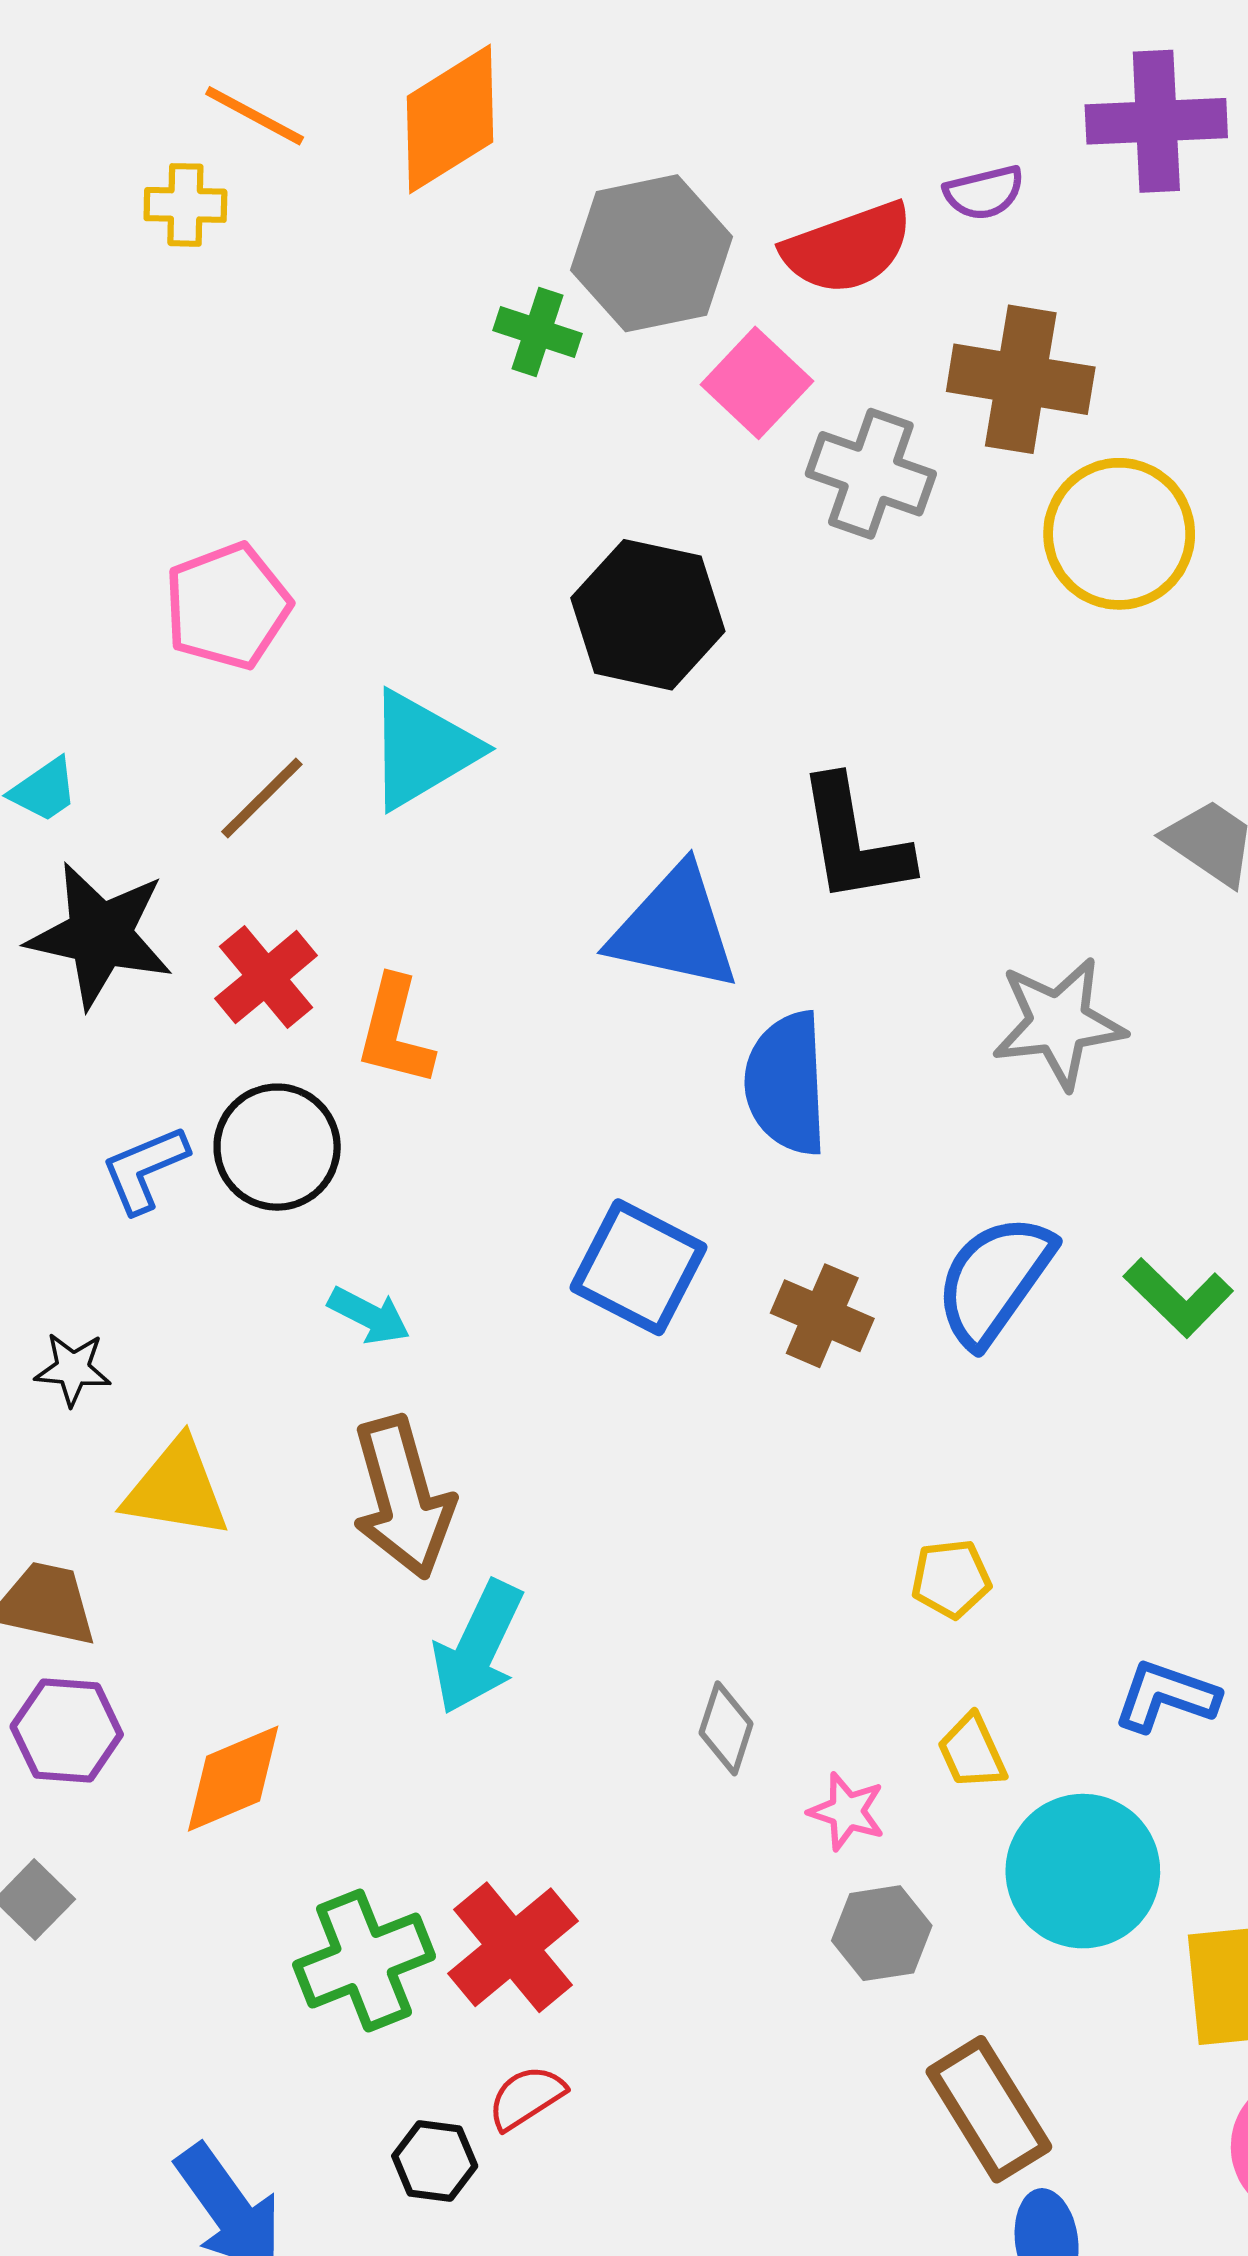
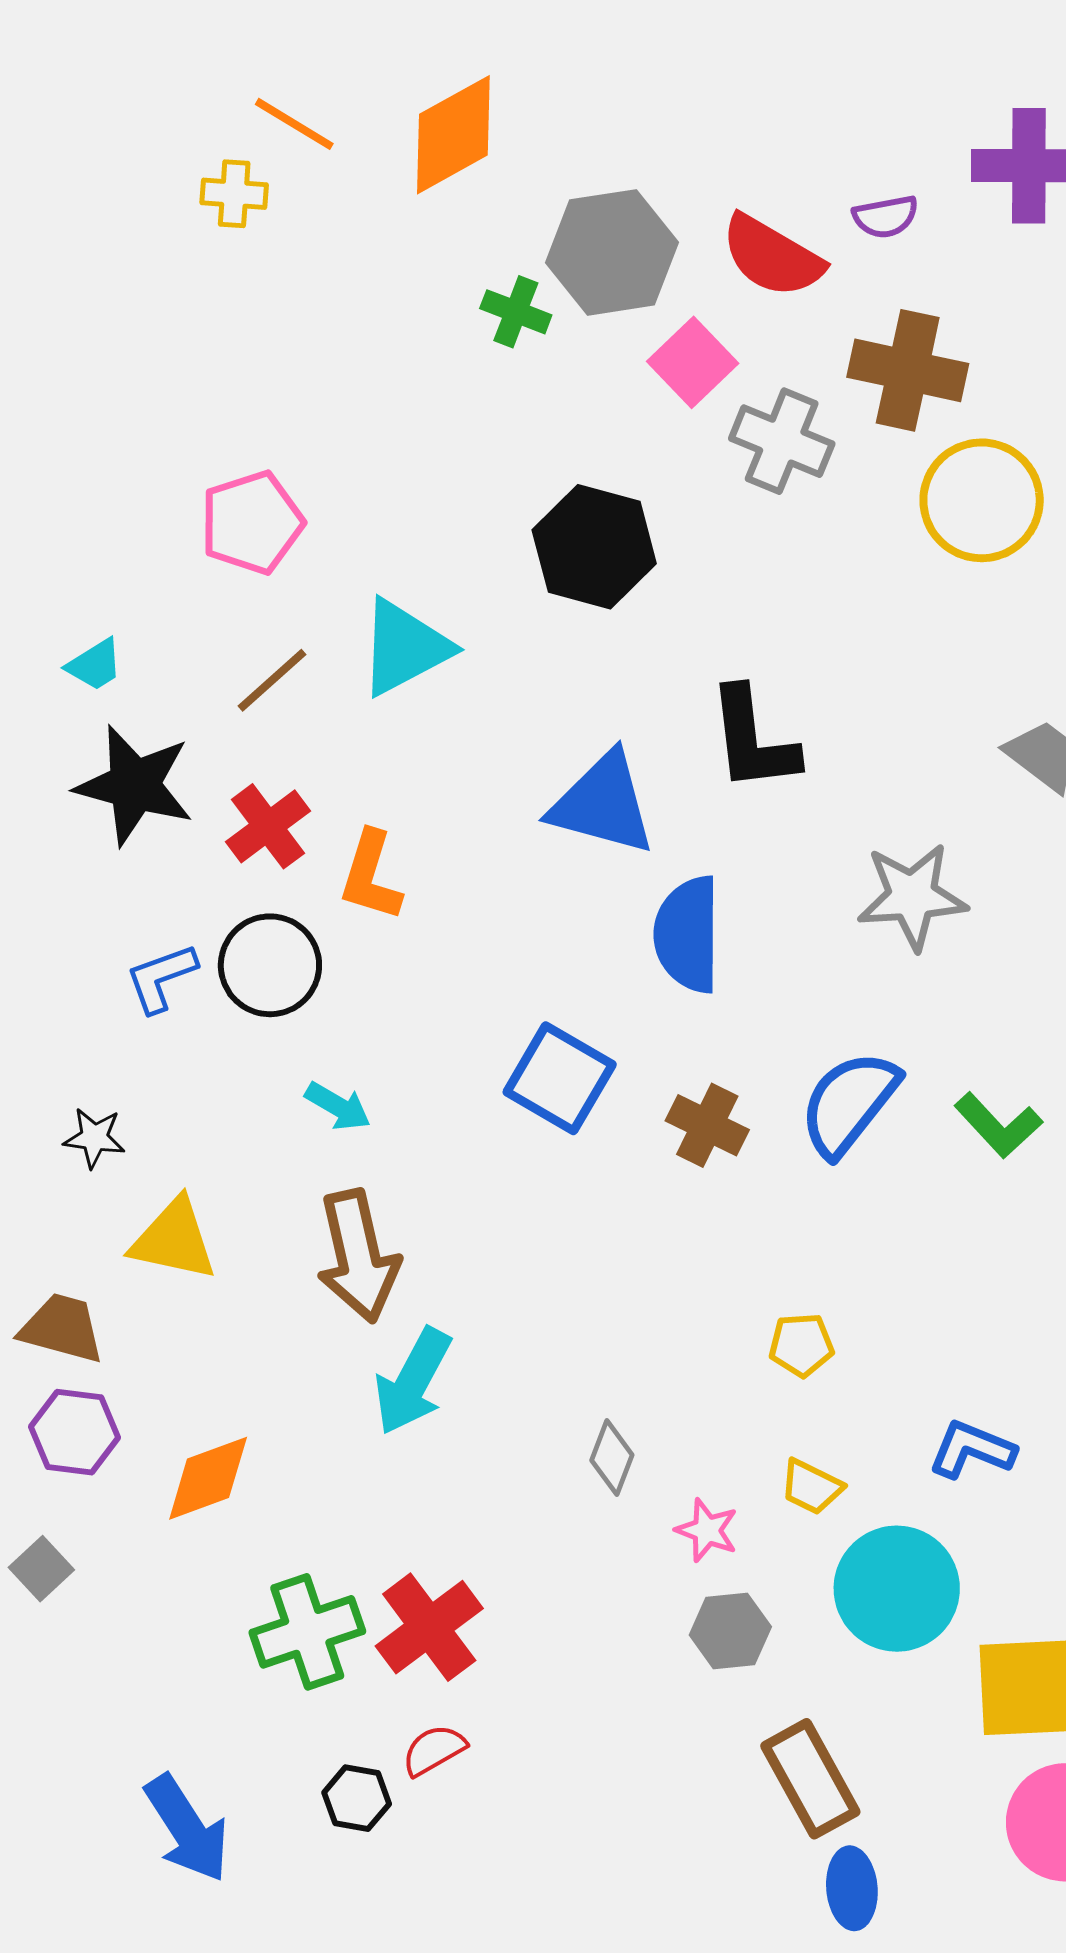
red semicircle: (848, 248) -> (772, 256), turned 47
yellow trapezoid: (972, 1752) -> (811, 1487), turned -42

